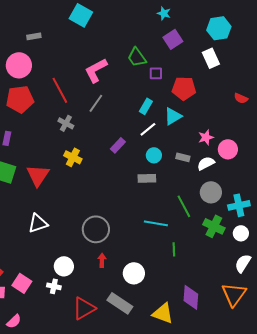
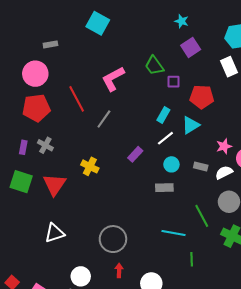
gray line: (96, 103) -> (104, 119), moved
gray cross: (66, 123) -> (45, 145), moved

